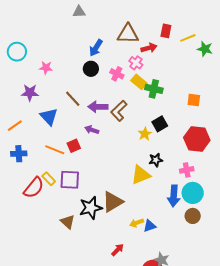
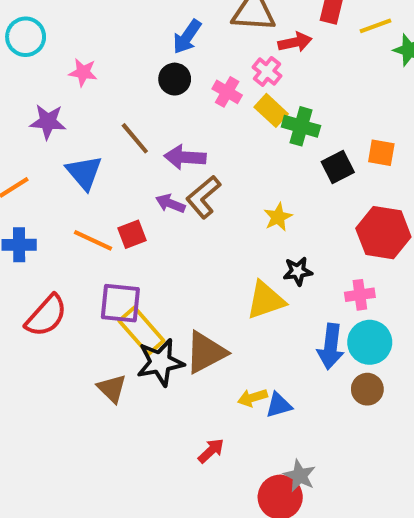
brown L-shape: (119, 111) -> (203, 197), moved
black square: (160, 124) -> (338, 167), moved
yellow rectangle: (49, 179) -> (141, 331), moved, size x1.6

